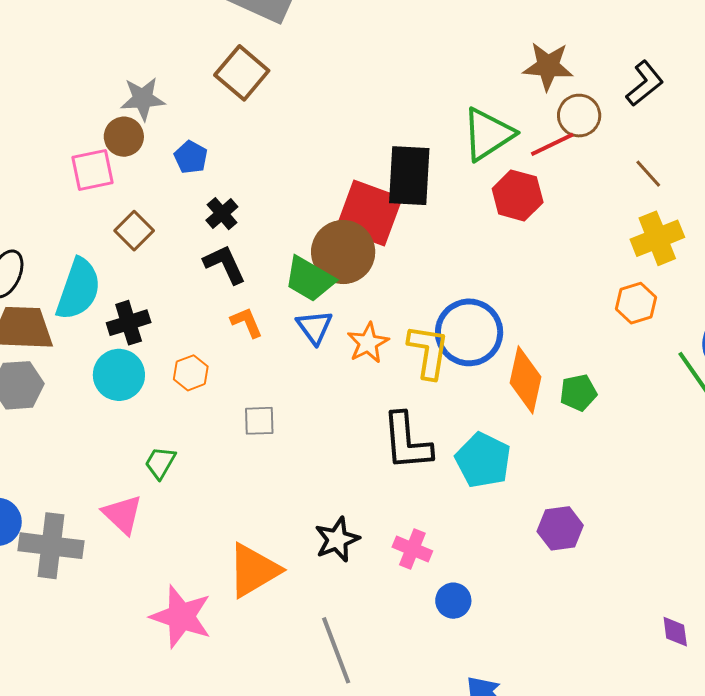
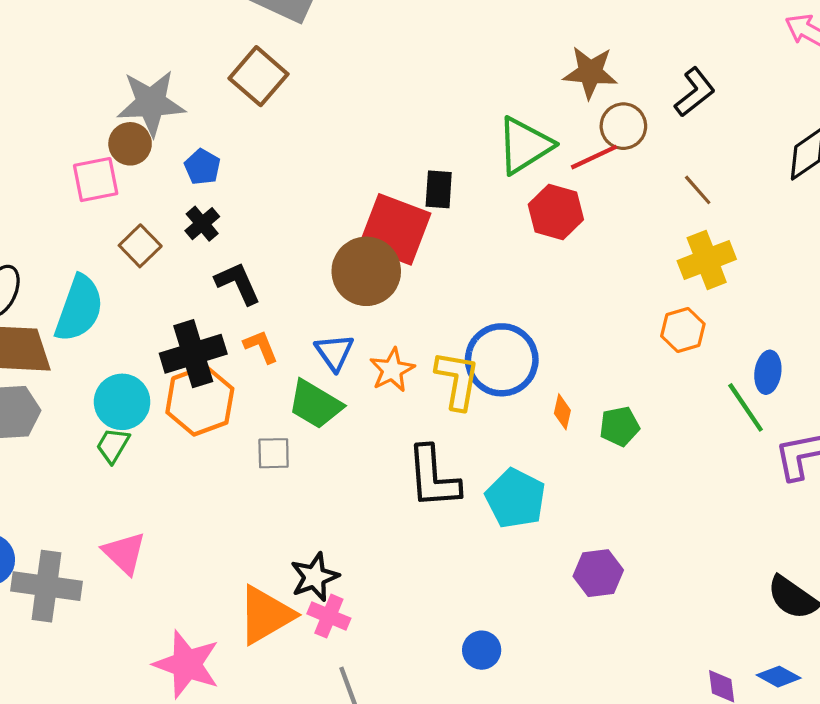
gray star: (143, 99) -> (151, 103), size x1.4
black rectangle: (409, 176) -> (439, 189), size x0.6
black cross: (222, 214) -> (202, 224), moved
green trapezoid: (309, 279) -> (315, 404), moved
black cross: (129, 323) -> (193, 354), moved, size x1.4
orange hexagon: (191, 373) -> (200, 400), size x1.8
orange diamond: (526, 380) -> (562, 412), size x0.5
green trapezoid: (160, 463) -> (113, 445), moved
black star: (337, 540) -> (315, 577), moved
pink cross: (412, 549) -> (329, 616), moved

